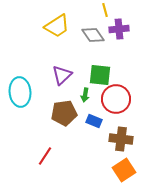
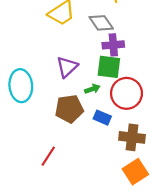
purple cross: (119, 29) -> (113, 45), moved
green arrow: (85, 95) -> (92, 89), turned -120

